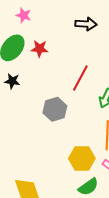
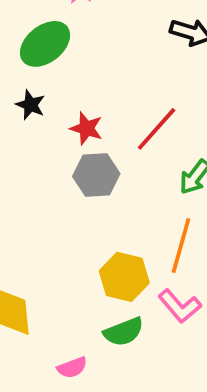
red star: (40, 49) -> (86, 128), moved

